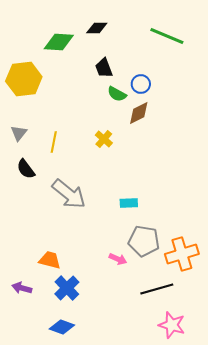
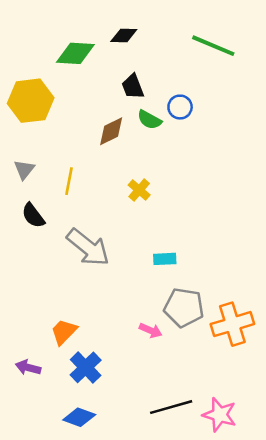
brown diamond: (139, 113) -> (111, 131), moved
yellow cross: (104, 139) -> (139, 190), moved
orange trapezoid: (50, 260) -> (64, 332), turned -60
black line: (157, 289) -> (171, 407), moved

